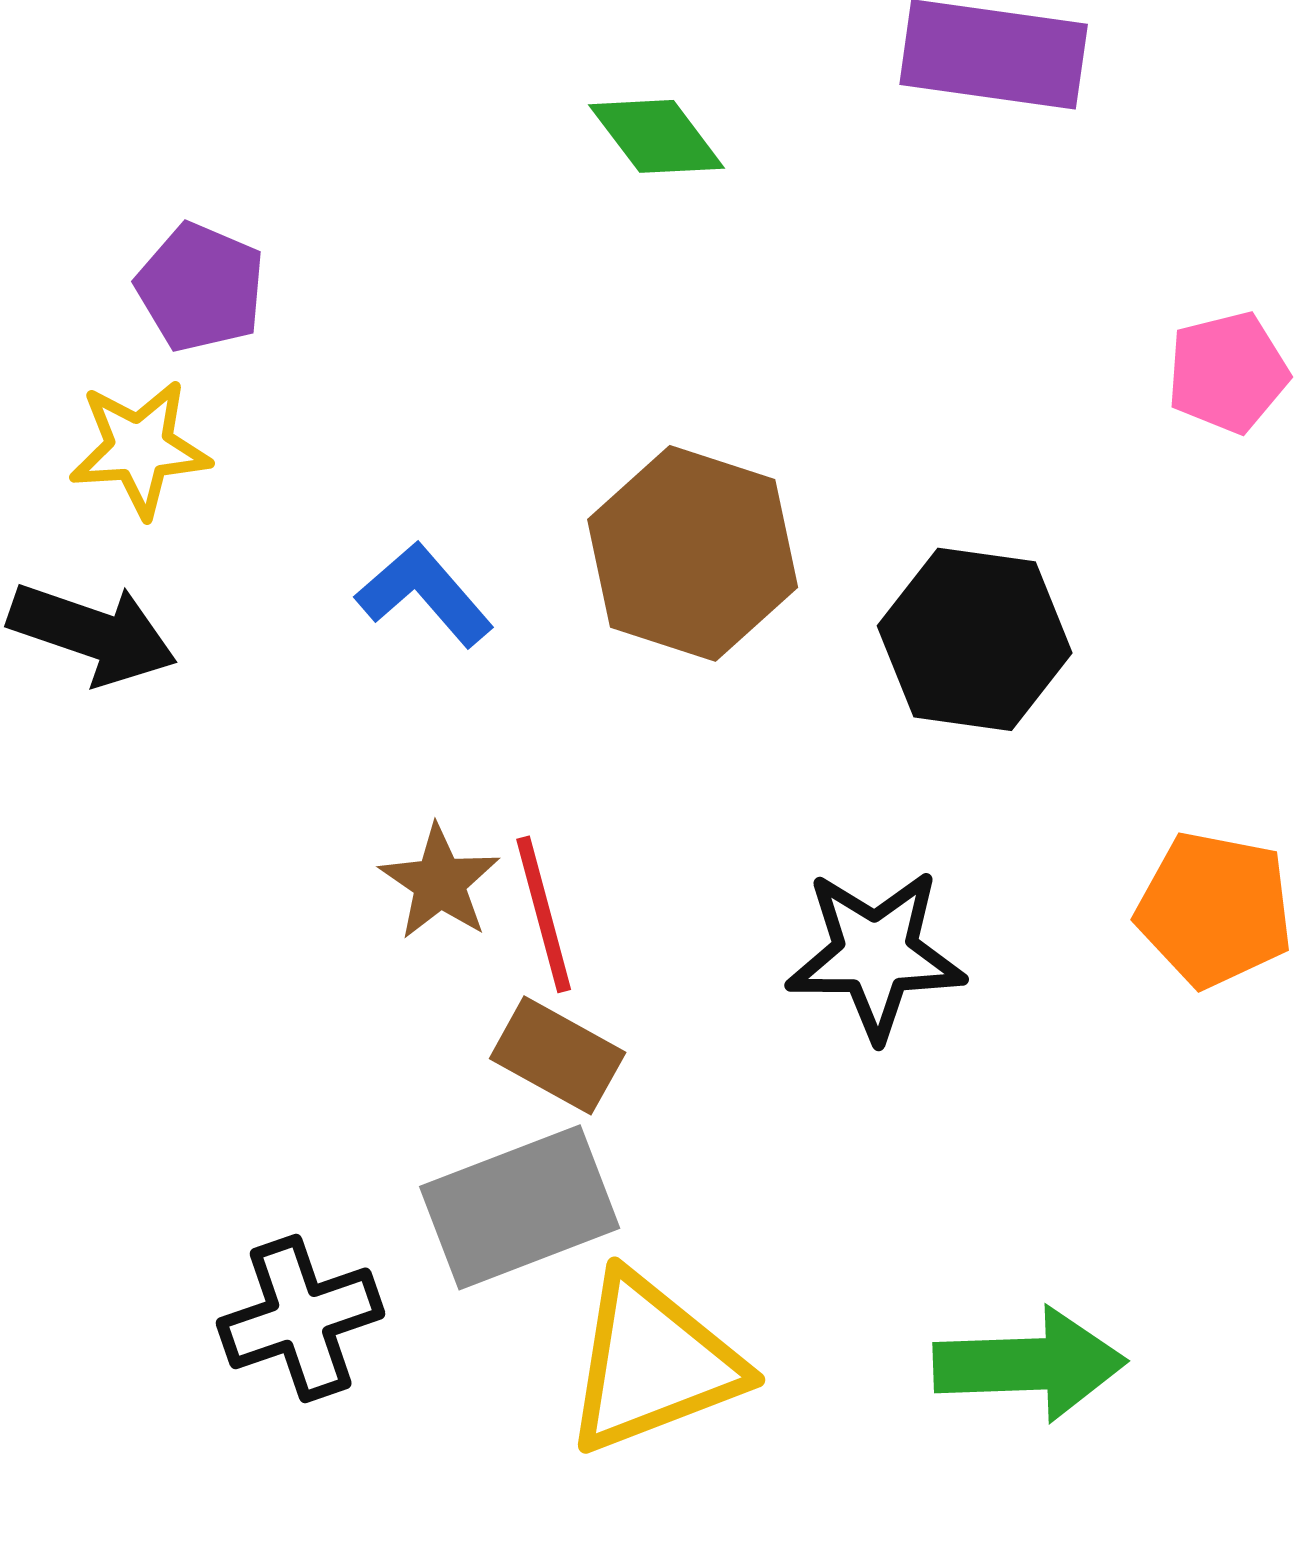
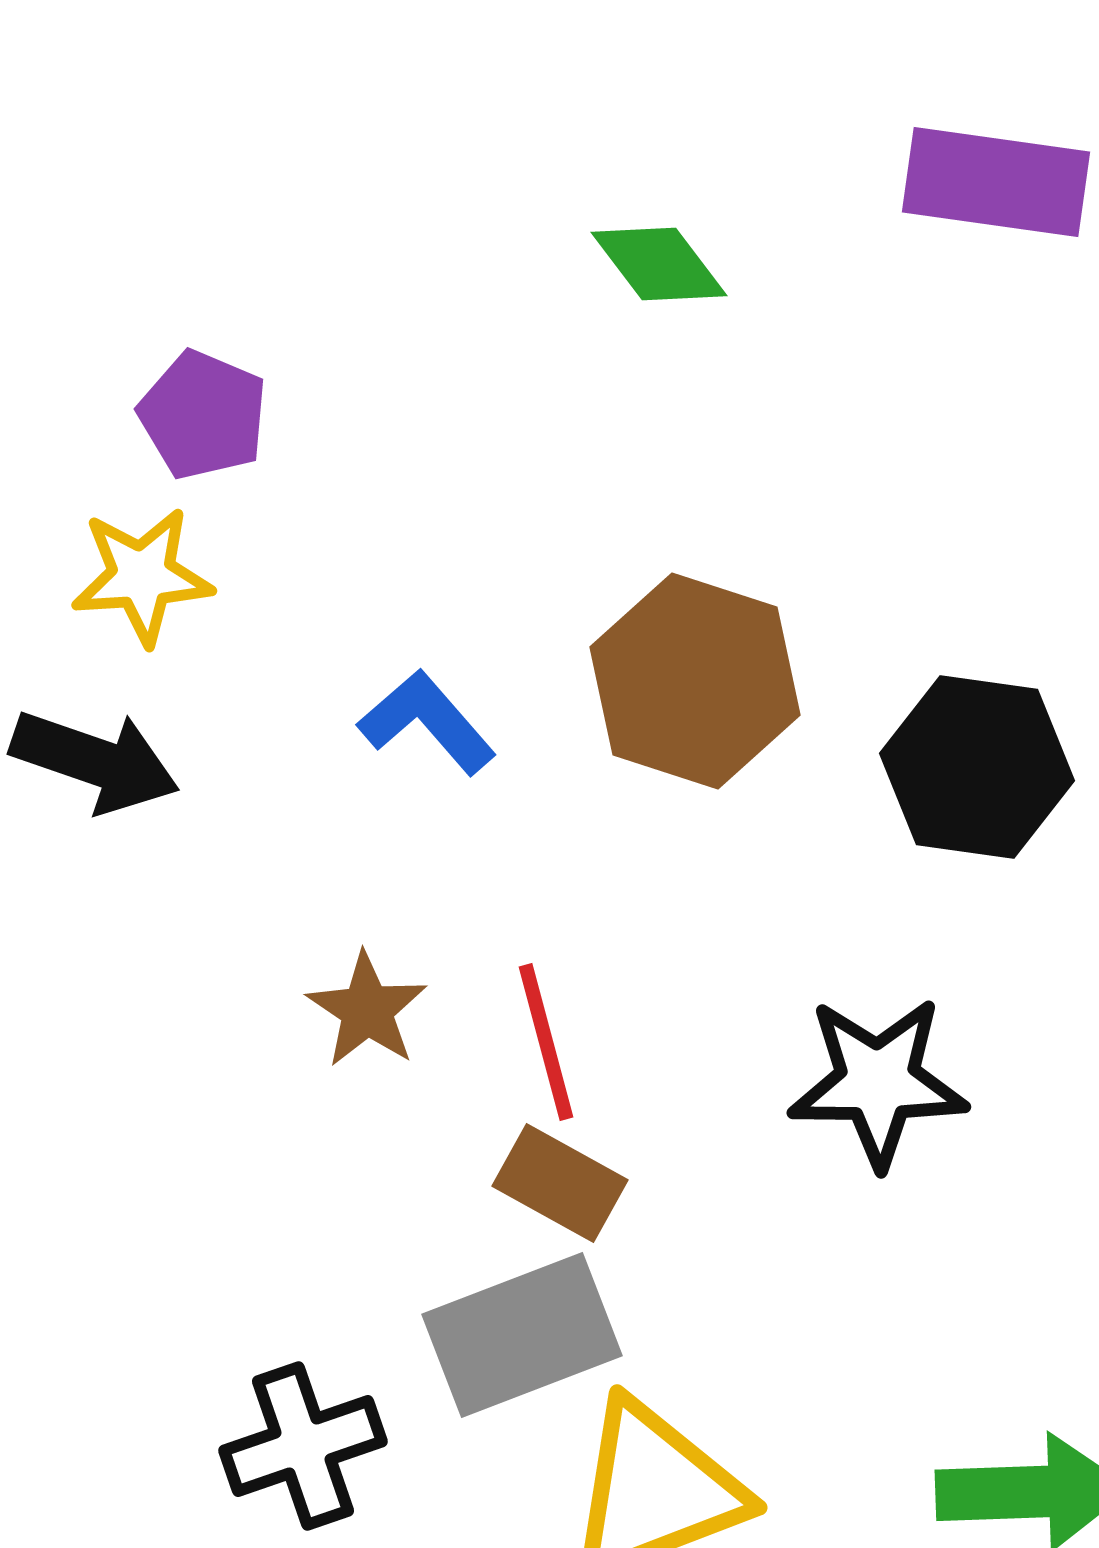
brown star: (440, 882) -> (367, 1010), moved

